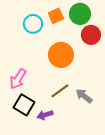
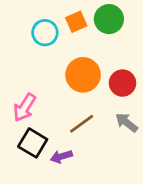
red circle: (91, 35) -> (122, 83), moved
gray arrow: (84, 96) -> (127, 122), moved

